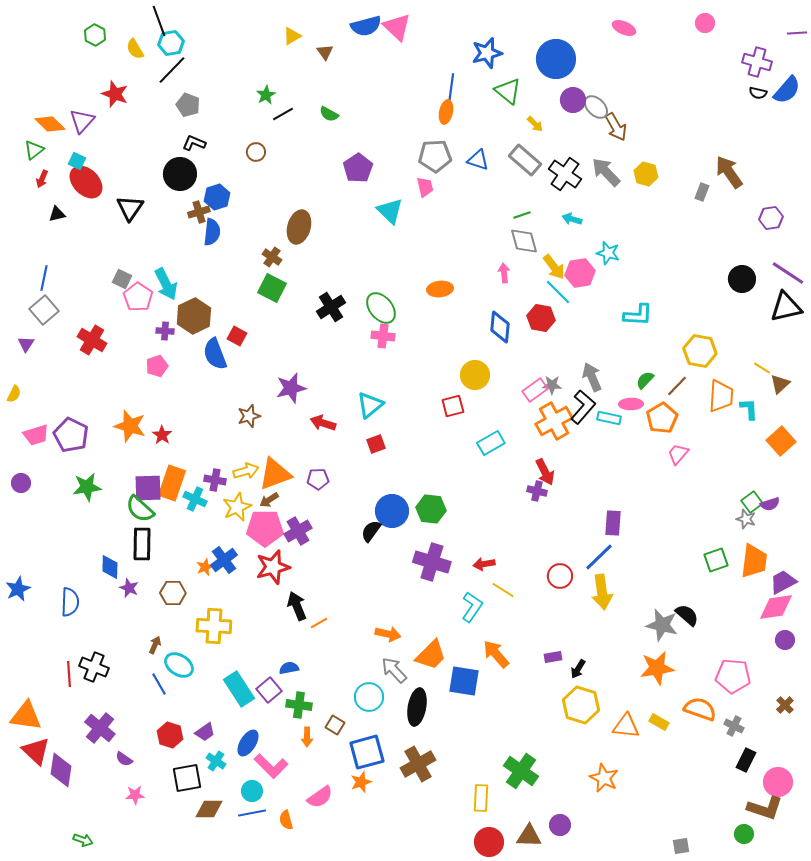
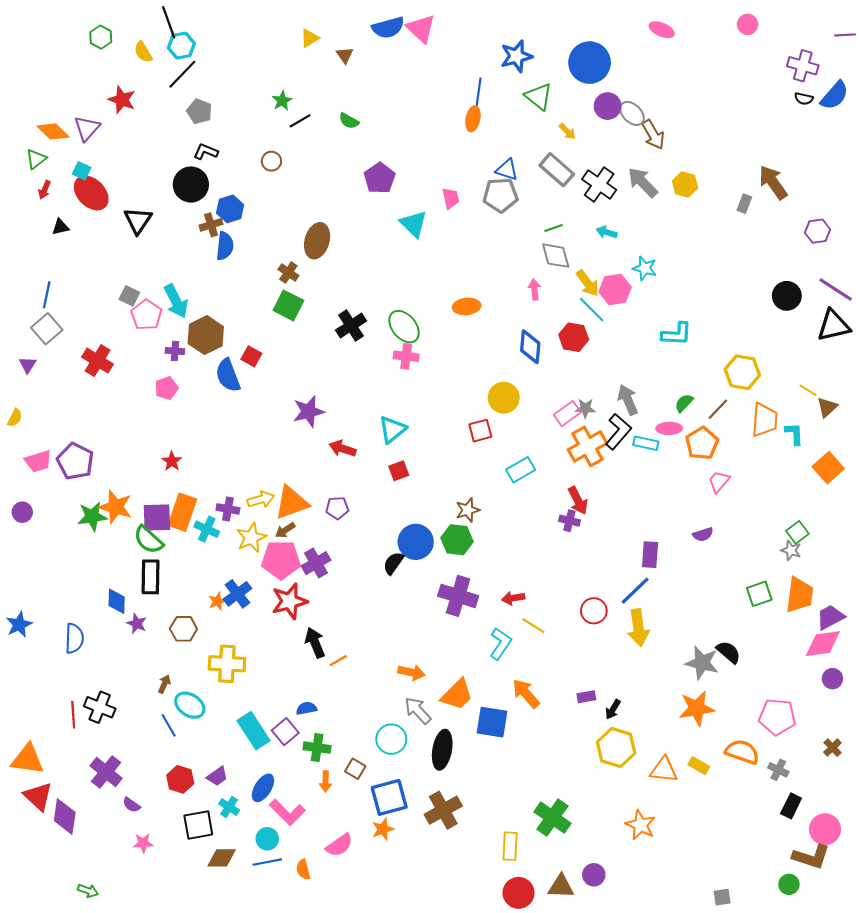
gray pentagon: (435, 156) -> (501, 195), moved
brown star: (249, 416) -> (468, 510), moved
orange star: (130, 426) -> (116, 507), moved
purple semicircle: (770, 504) -> (703, 534), moved

